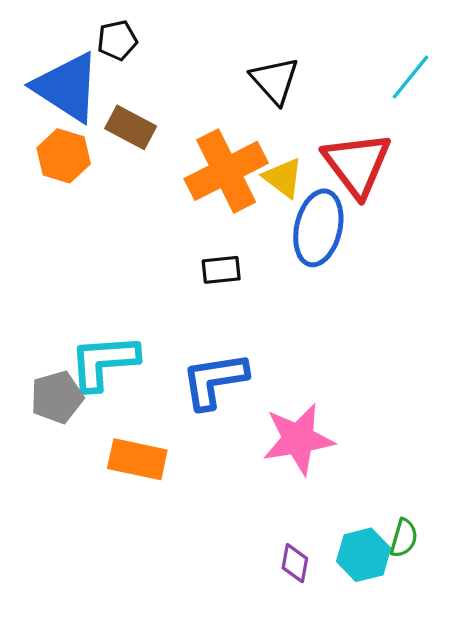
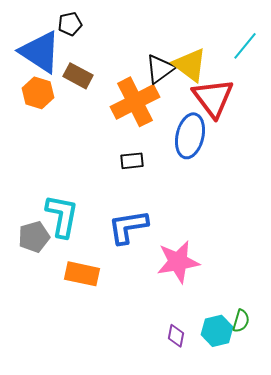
black triangle: (275, 80) -> (160, 69), moved, turned 36
yellow triangle: (283, 178) -> (190, 65), moved, size x1.4
cyan L-shape: (104, 362) -> (62, 216), turned 105

